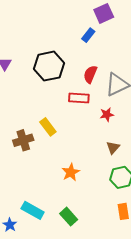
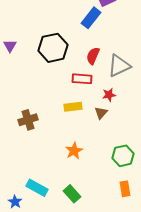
blue rectangle: (88, 35) -> (91, 18), size x1.5
yellow rectangle: (48, 127) -> (73, 107), moved, turned -60
brown triangle: (113, 147) -> (101, 113), moved

